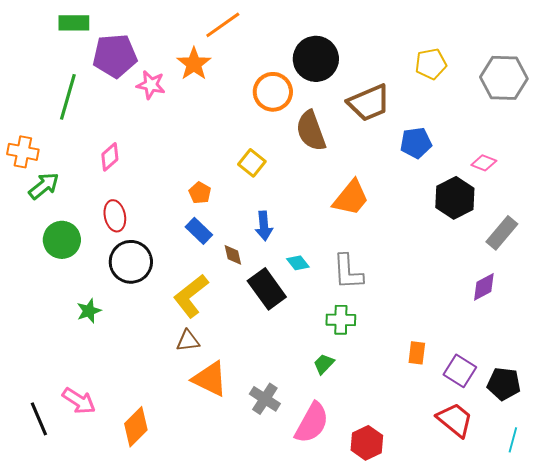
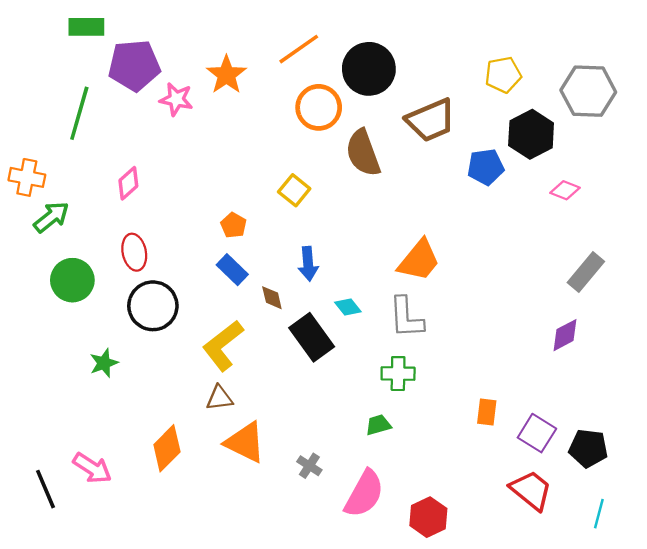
orange line: (223, 25) -> (299, 49), moved
orange trapezoid: (351, 198) -> (419, 260), moved
black hexagon: (455, 198) -> (531, 134), moved
green trapezoid: (324, 364) -> (378, 425), turned 30
gray cross: (265, 399) -> (309, 466), size x0.7
orange diamond: (136, 427) -> (167, 448), moved

